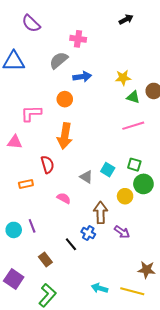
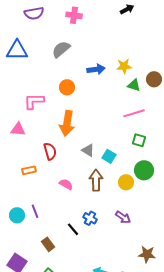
purple semicircle: (31, 24) -> (34, 13), turned -54
pink cross: (78, 39) -> (74, 15), moved
blue arrow: (82, 77) -> (96, 69), moved
green square: (134, 165) -> (139, 140), moved
gray triangle: (86, 177) -> (88, 150), moved
brown arrow: (101, 213) -> (96, 180), moved

